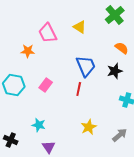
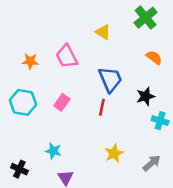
pink trapezoid: (48, 33) -> (67, 56), moved
orange star: (28, 51) -> (30, 61), moved
black star: (115, 71) -> (146, 96), moved

